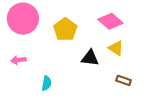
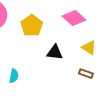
yellow triangle: (116, 48) -> (89, 48), moved

